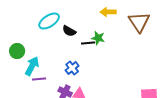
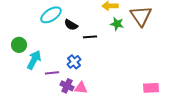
green star: (98, 38) -> (117, 24), moved
purple line: (39, 79) -> (52, 73), moved

